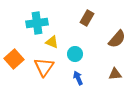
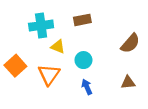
brown rectangle: (87, 18) -> (82, 20), moved, turned 49

